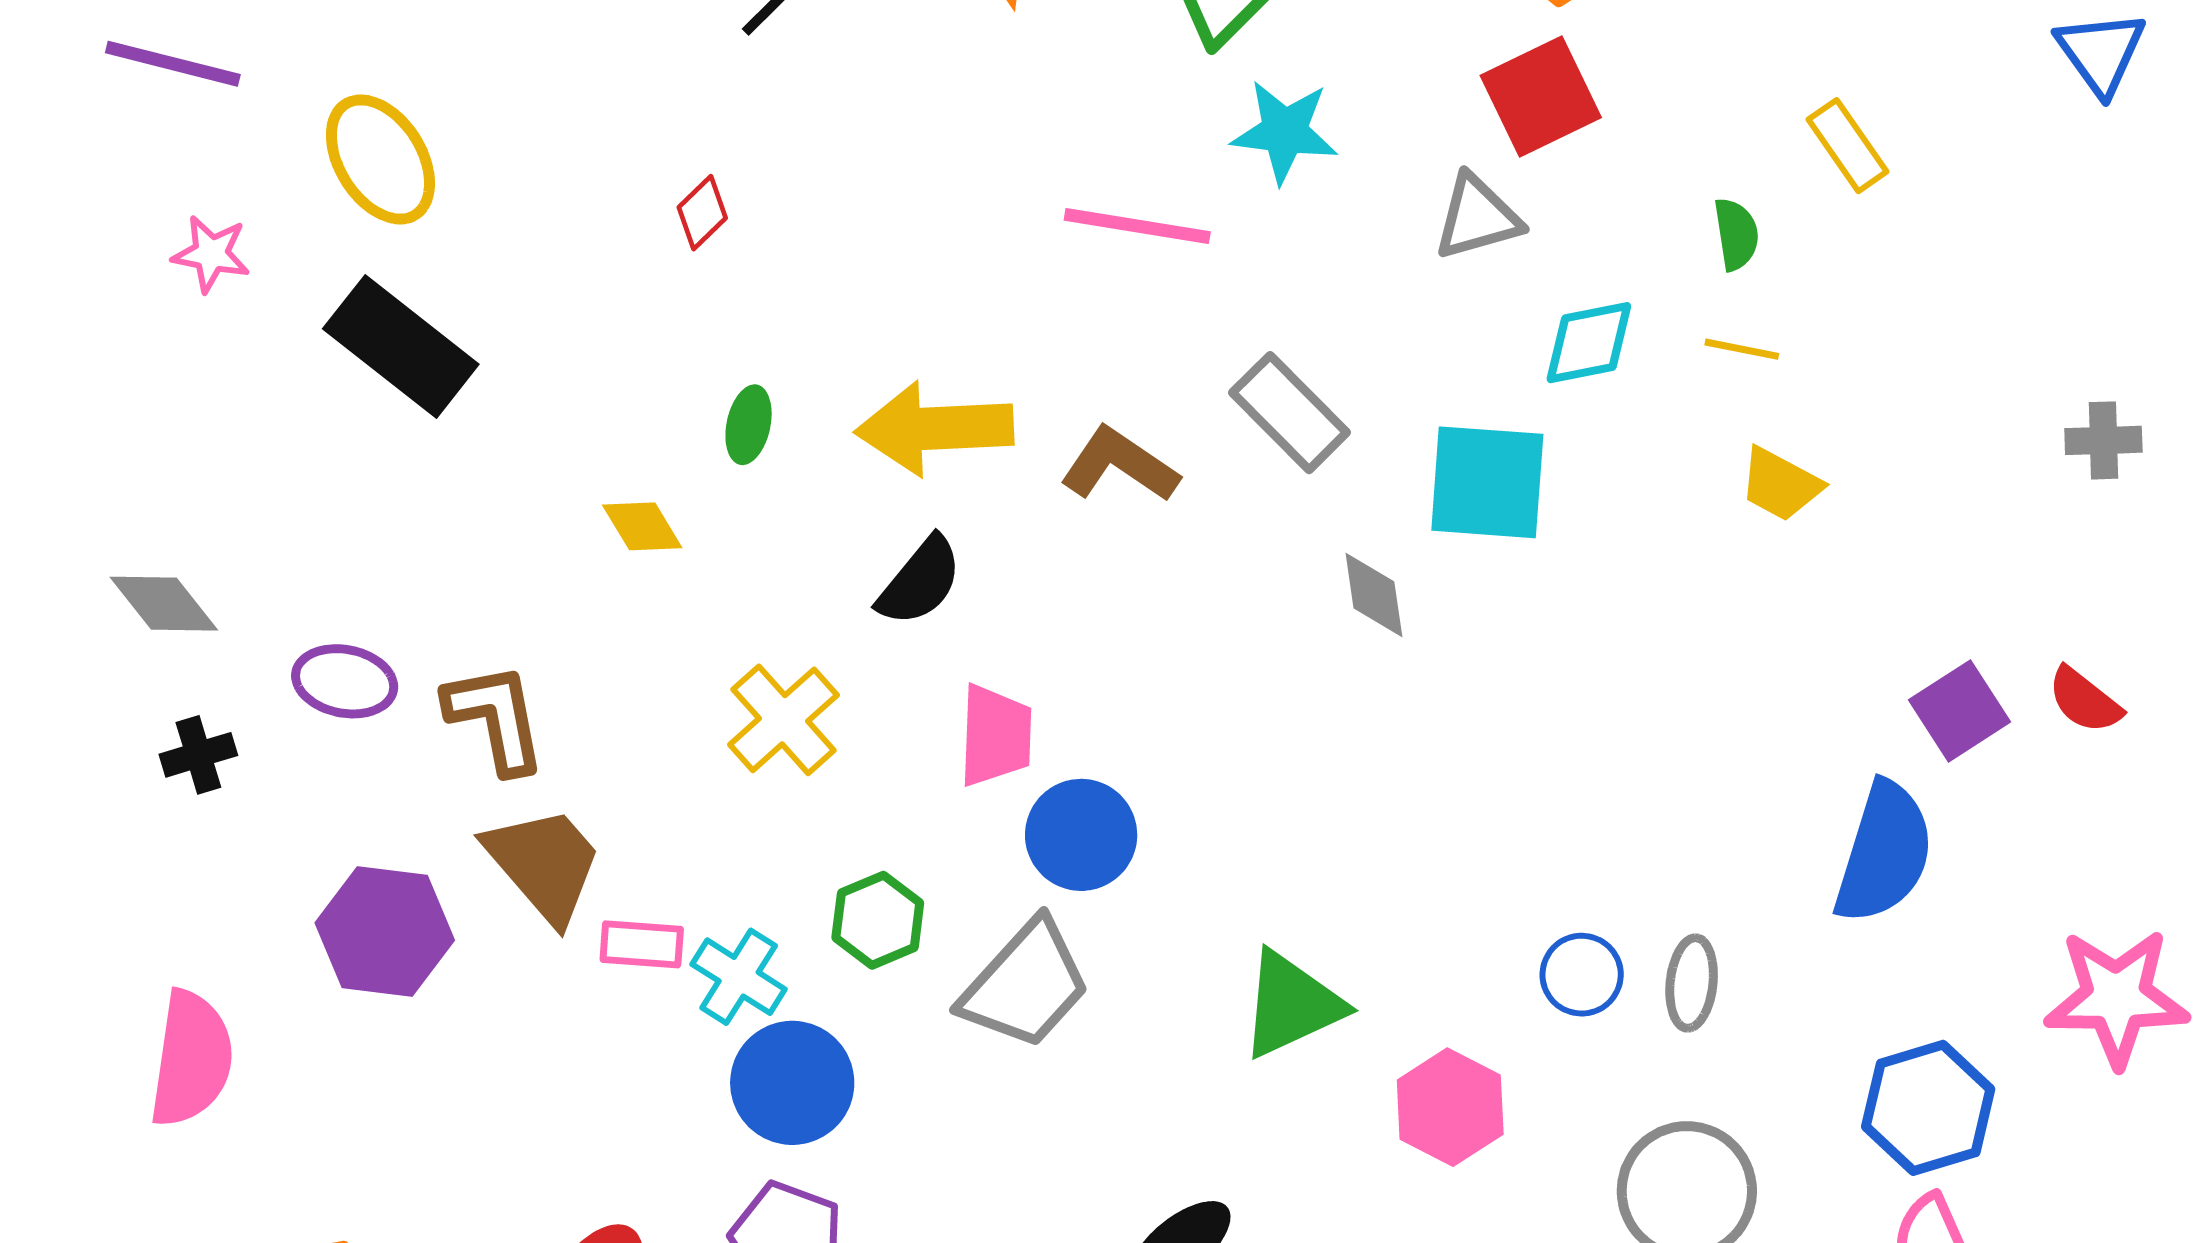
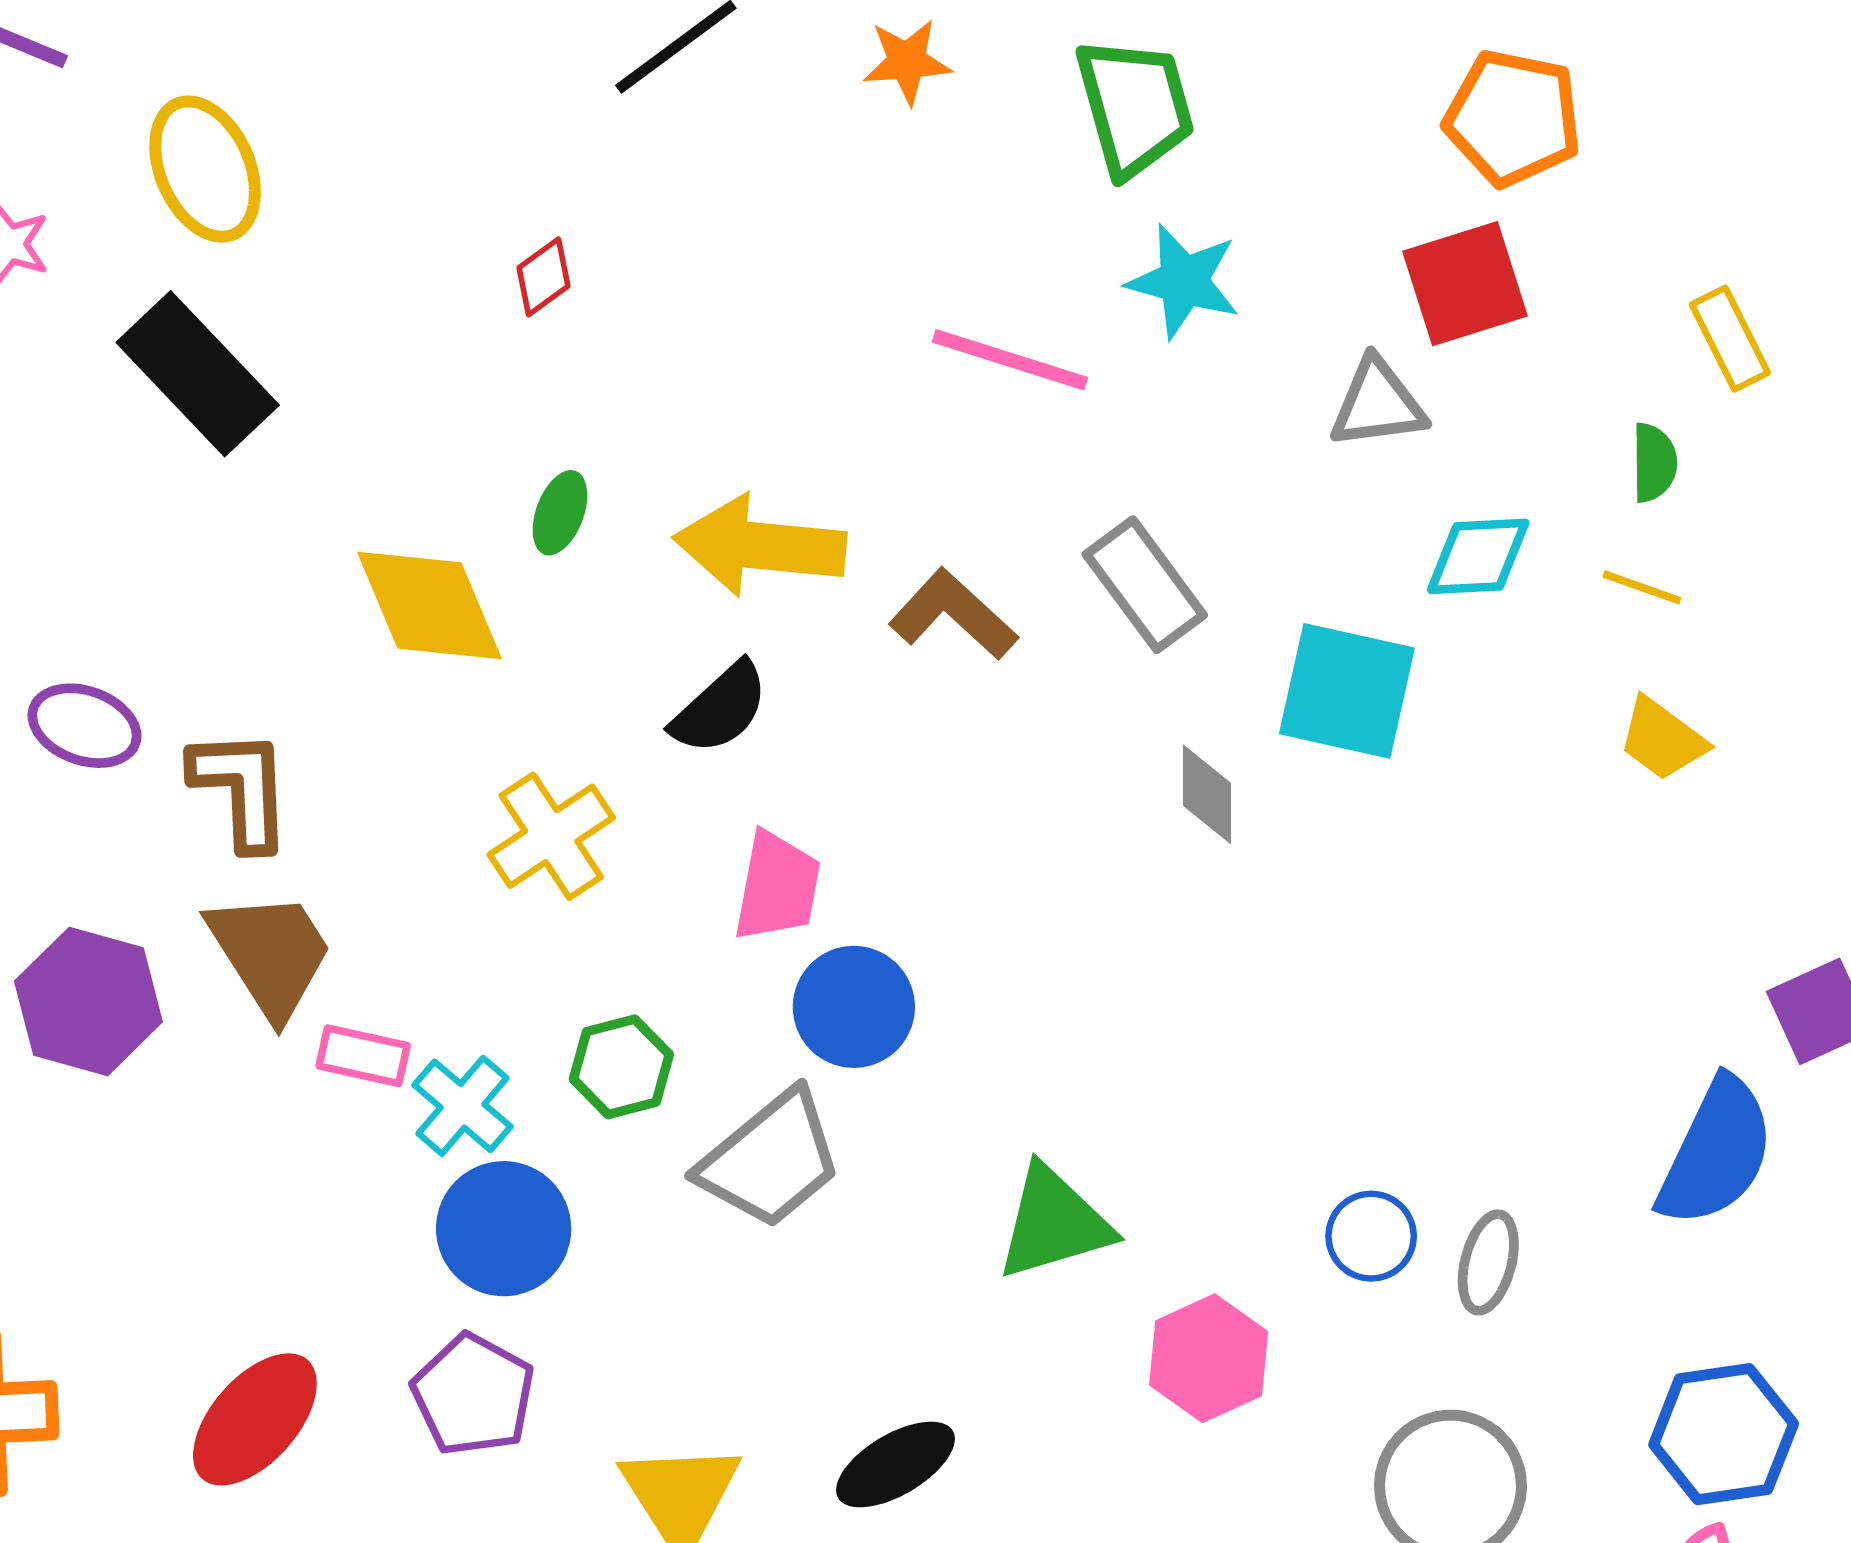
yellow rectangle: (1848, 146) -> (1730, 339), moved
yellow diamond: (642, 526) -> (429, 606), size x1.8

